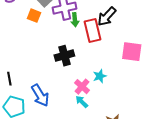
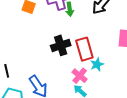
red rectangle: (92, 30) -> (84, 49), moved

